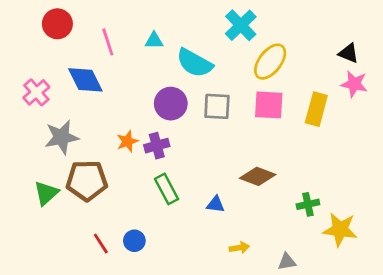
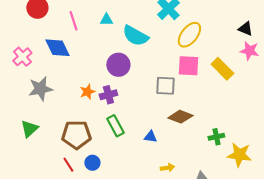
gray square: (217, 106) -> (165, 86), moved
yellow rectangle: (316, 109) -> (222, 69), turned -60
brown pentagon: (87, 181) -> (76, 135), moved

